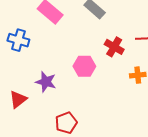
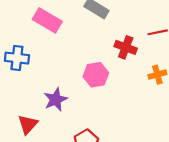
purple star: (46, 82) -> (56, 100), turned -30

